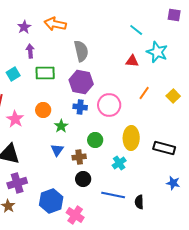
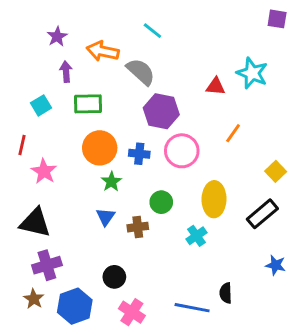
orange arrow: (55, 24) -> (103, 51), moved
cyan line: (136, 30) -> (152, 31), moved
gray semicircle: (81, 51) -> (141, 72), turned -35
purple hexagon: (81, 82) -> (161, 111), moved
yellow square: (173, 96) -> (276, 171), moved
orange circle: (43, 110) -> (100, 148), moved, size x1.5
black rectangle: (164, 148) -> (262, 214), turned -55
black circle: (83, 179) -> (114, 277), moved
blue line: (113, 195) -> (192, 308), moved
blue hexagon: (51, 201) -> (75, 306), moved

